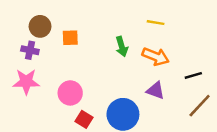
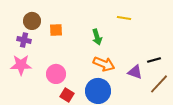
orange arrow: (156, 57) -> (104, 64), moved
purple triangle: (156, 90) -> (135, 72), moved

